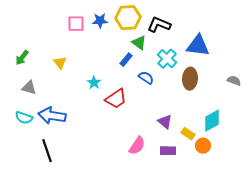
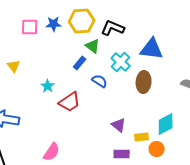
yellow rectangle: (188, 134) -> (142, 137), turned -40
pink semicircle: (137, 146) -> (52, 152), moved

